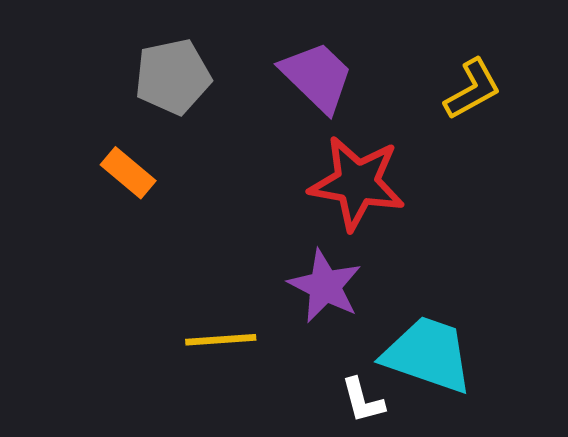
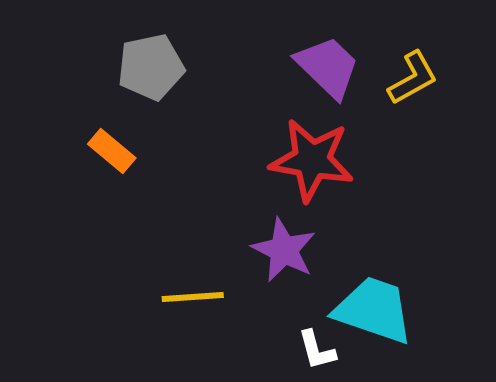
purple trapezoid: (317, 77) -> (328, 67), moved

